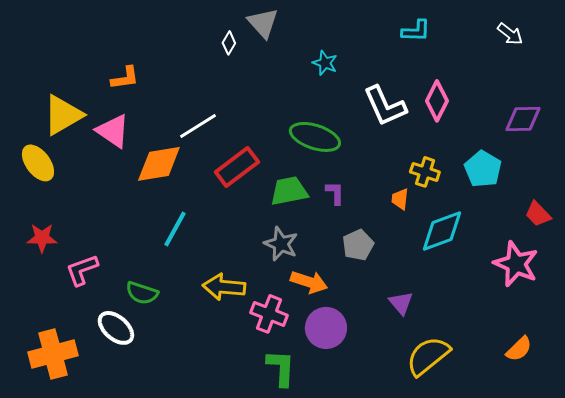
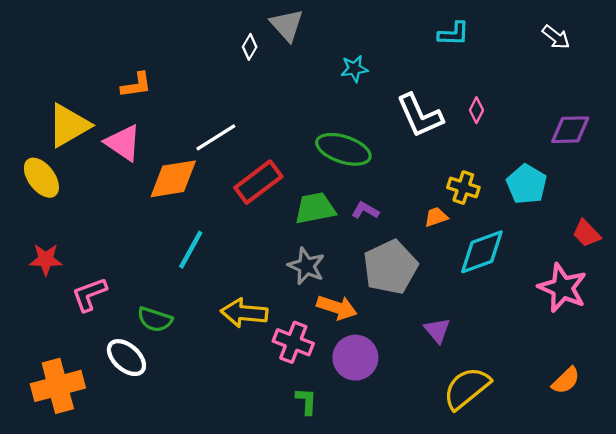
cyan star: (325, 63) -> (354, 69), turned -30
pink diamond: (437, 101) -> (476, 110), size x0.6
purple L-shape: (335, 193) -> (365, 210), turned -60
orange trapezoid: (400, 199) -> (436, 217), turned 65
gray pentagon: (358, 245) -> (390, 267), size x1.6
green L-shape: (281, 368) -> (306, 401), size x0.7

